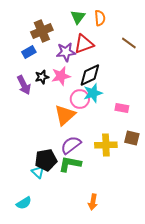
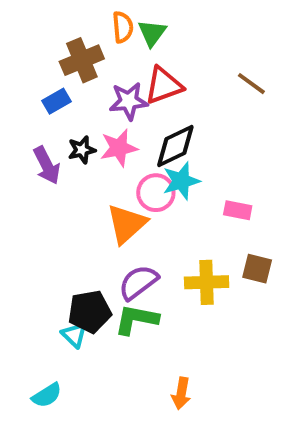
orange semicircle: (100, 18) -> (123, 27), moved

